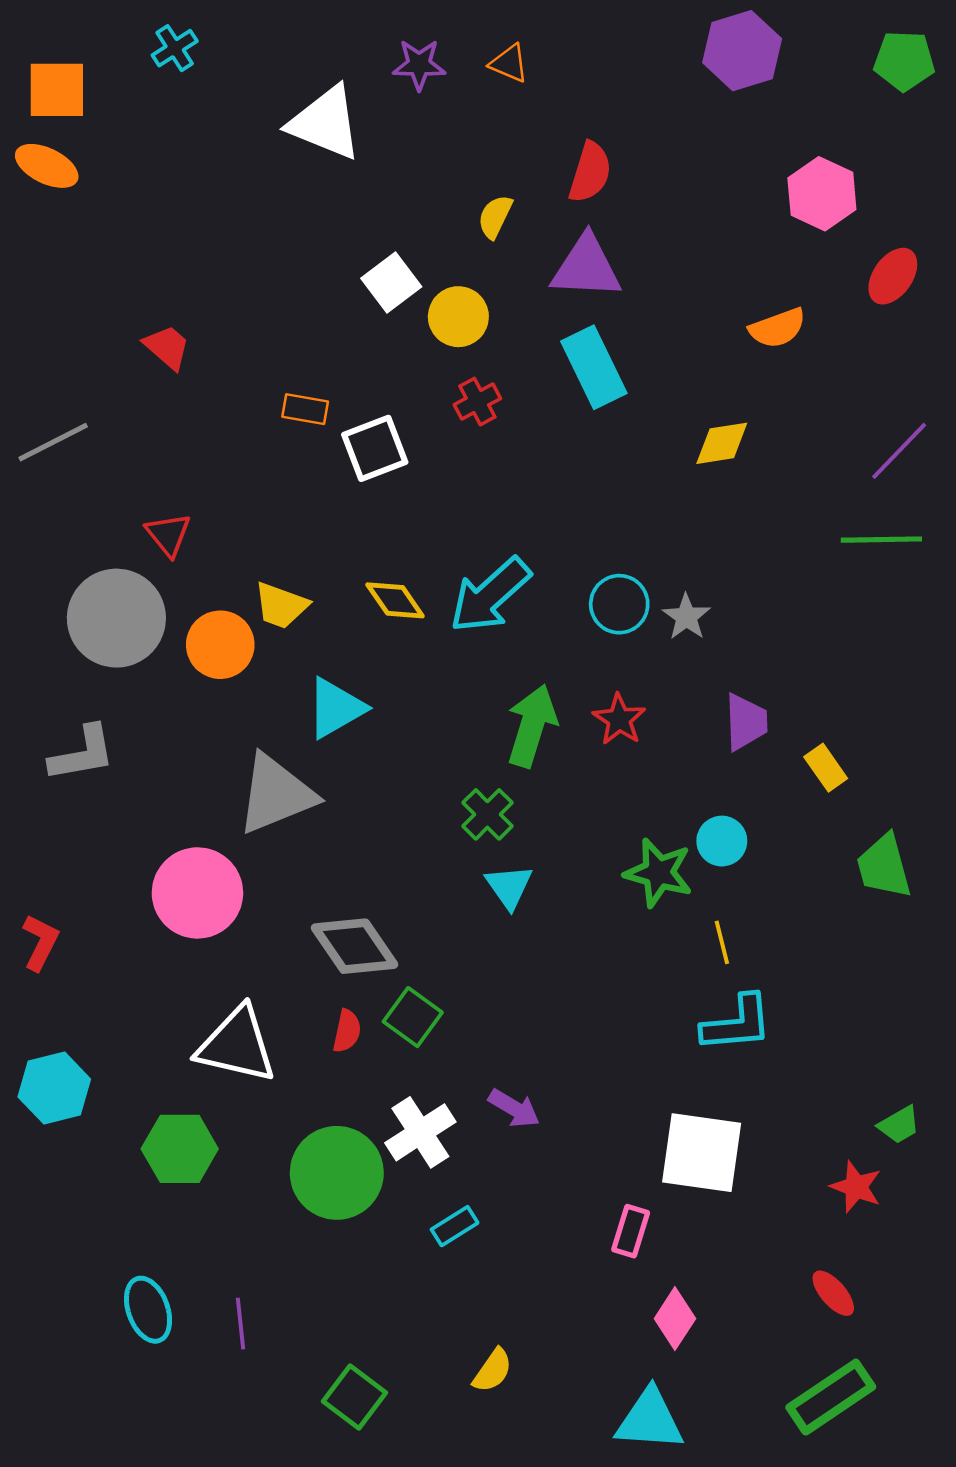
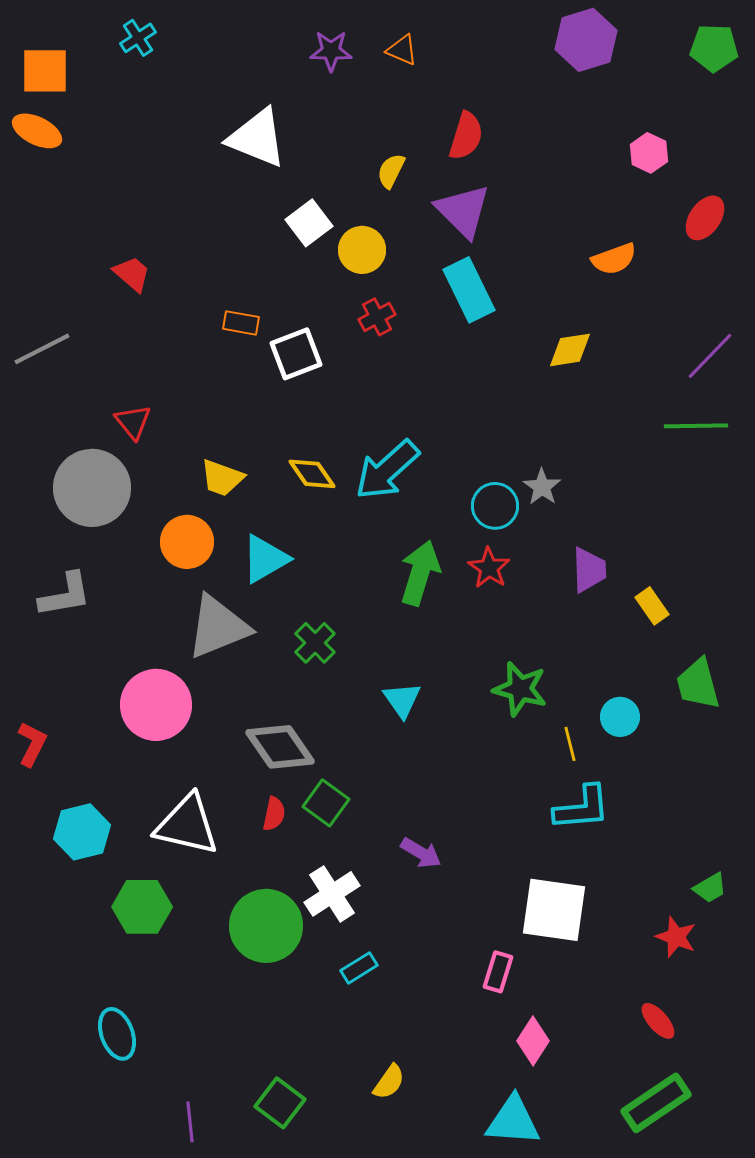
white triangle: (325, 123) -> (257, 138), moved
pink hexagon: (822, 194) -> (649, 153), size x0.7
purple triangle: (586, 267) -> (463, 211), turned 42
cyan circle: (619, 604) -> (495, 506), moved
orange circle: (220, 645) -> (187, 542), moved
green cross: (487, 814) -> (315, 643), moved
cyan circle: (722, 841) -> (620, 717), moved
cyan hexagon: (54, 1088) -> (82, 832), moved
purple arrow: (514, 1108) -> (421, 853), moved
purple line: (241, 1324) -> (190, 1122), moved

